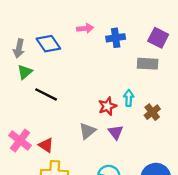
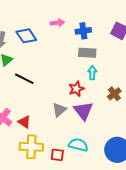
gray rectangle: (148, 64) -> (87, 53), moved
cyan arrow: (129, 98) -> (92, 73), moved
purple triangle: (116, 132) -> (83, 111), size x1.5

